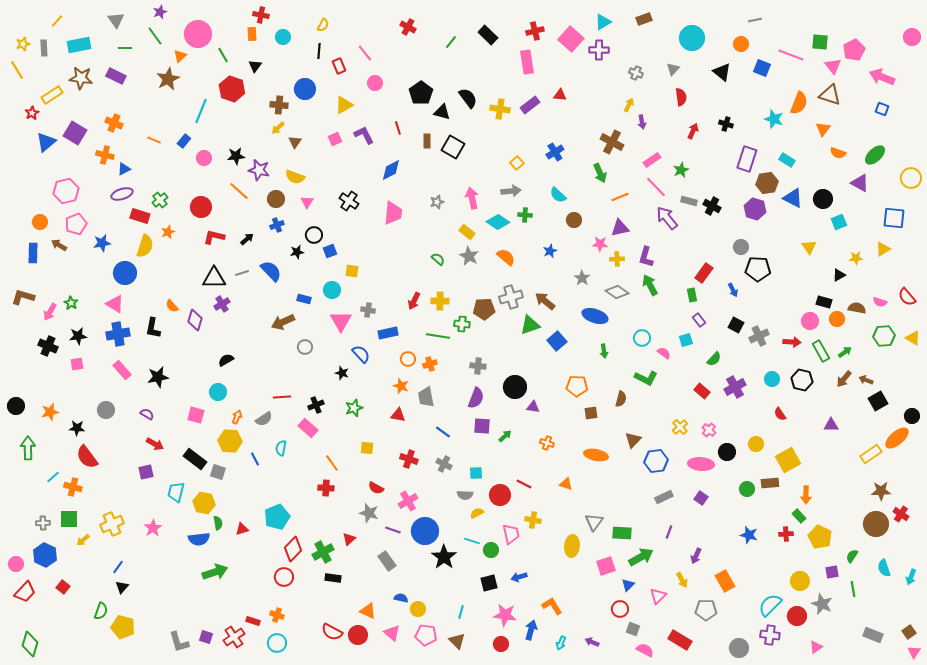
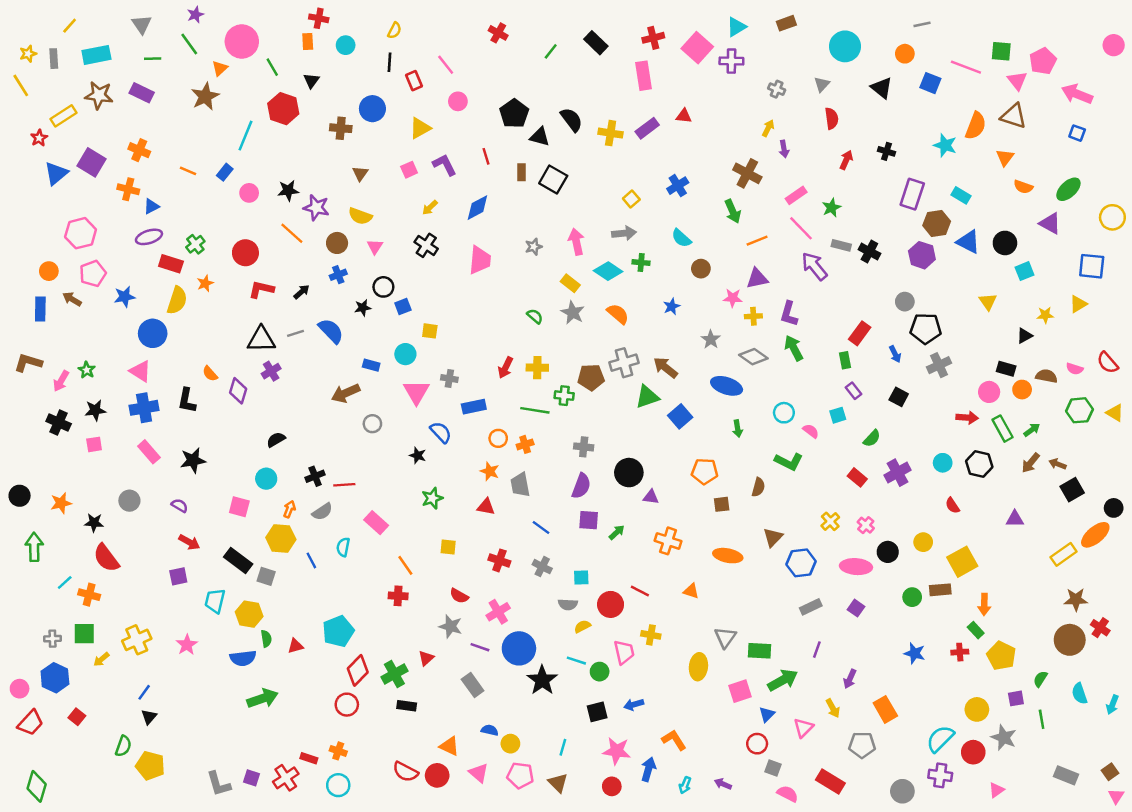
yellow arrow: (278, 128) -> (430, 208), moved
gray cross: (759, 336) -> (939, 365), moved
black cross: (316, 405) -> (315, 476), moved
orange cross: (547, 443) -> (668, 541), size x1.5

